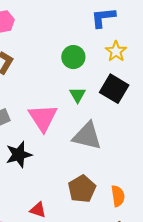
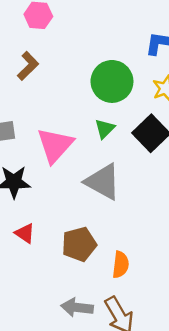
green circle: (73, 57) -> (112, 81), size x1.4
red triangle: (38, 210) -> (25, 233), moved

